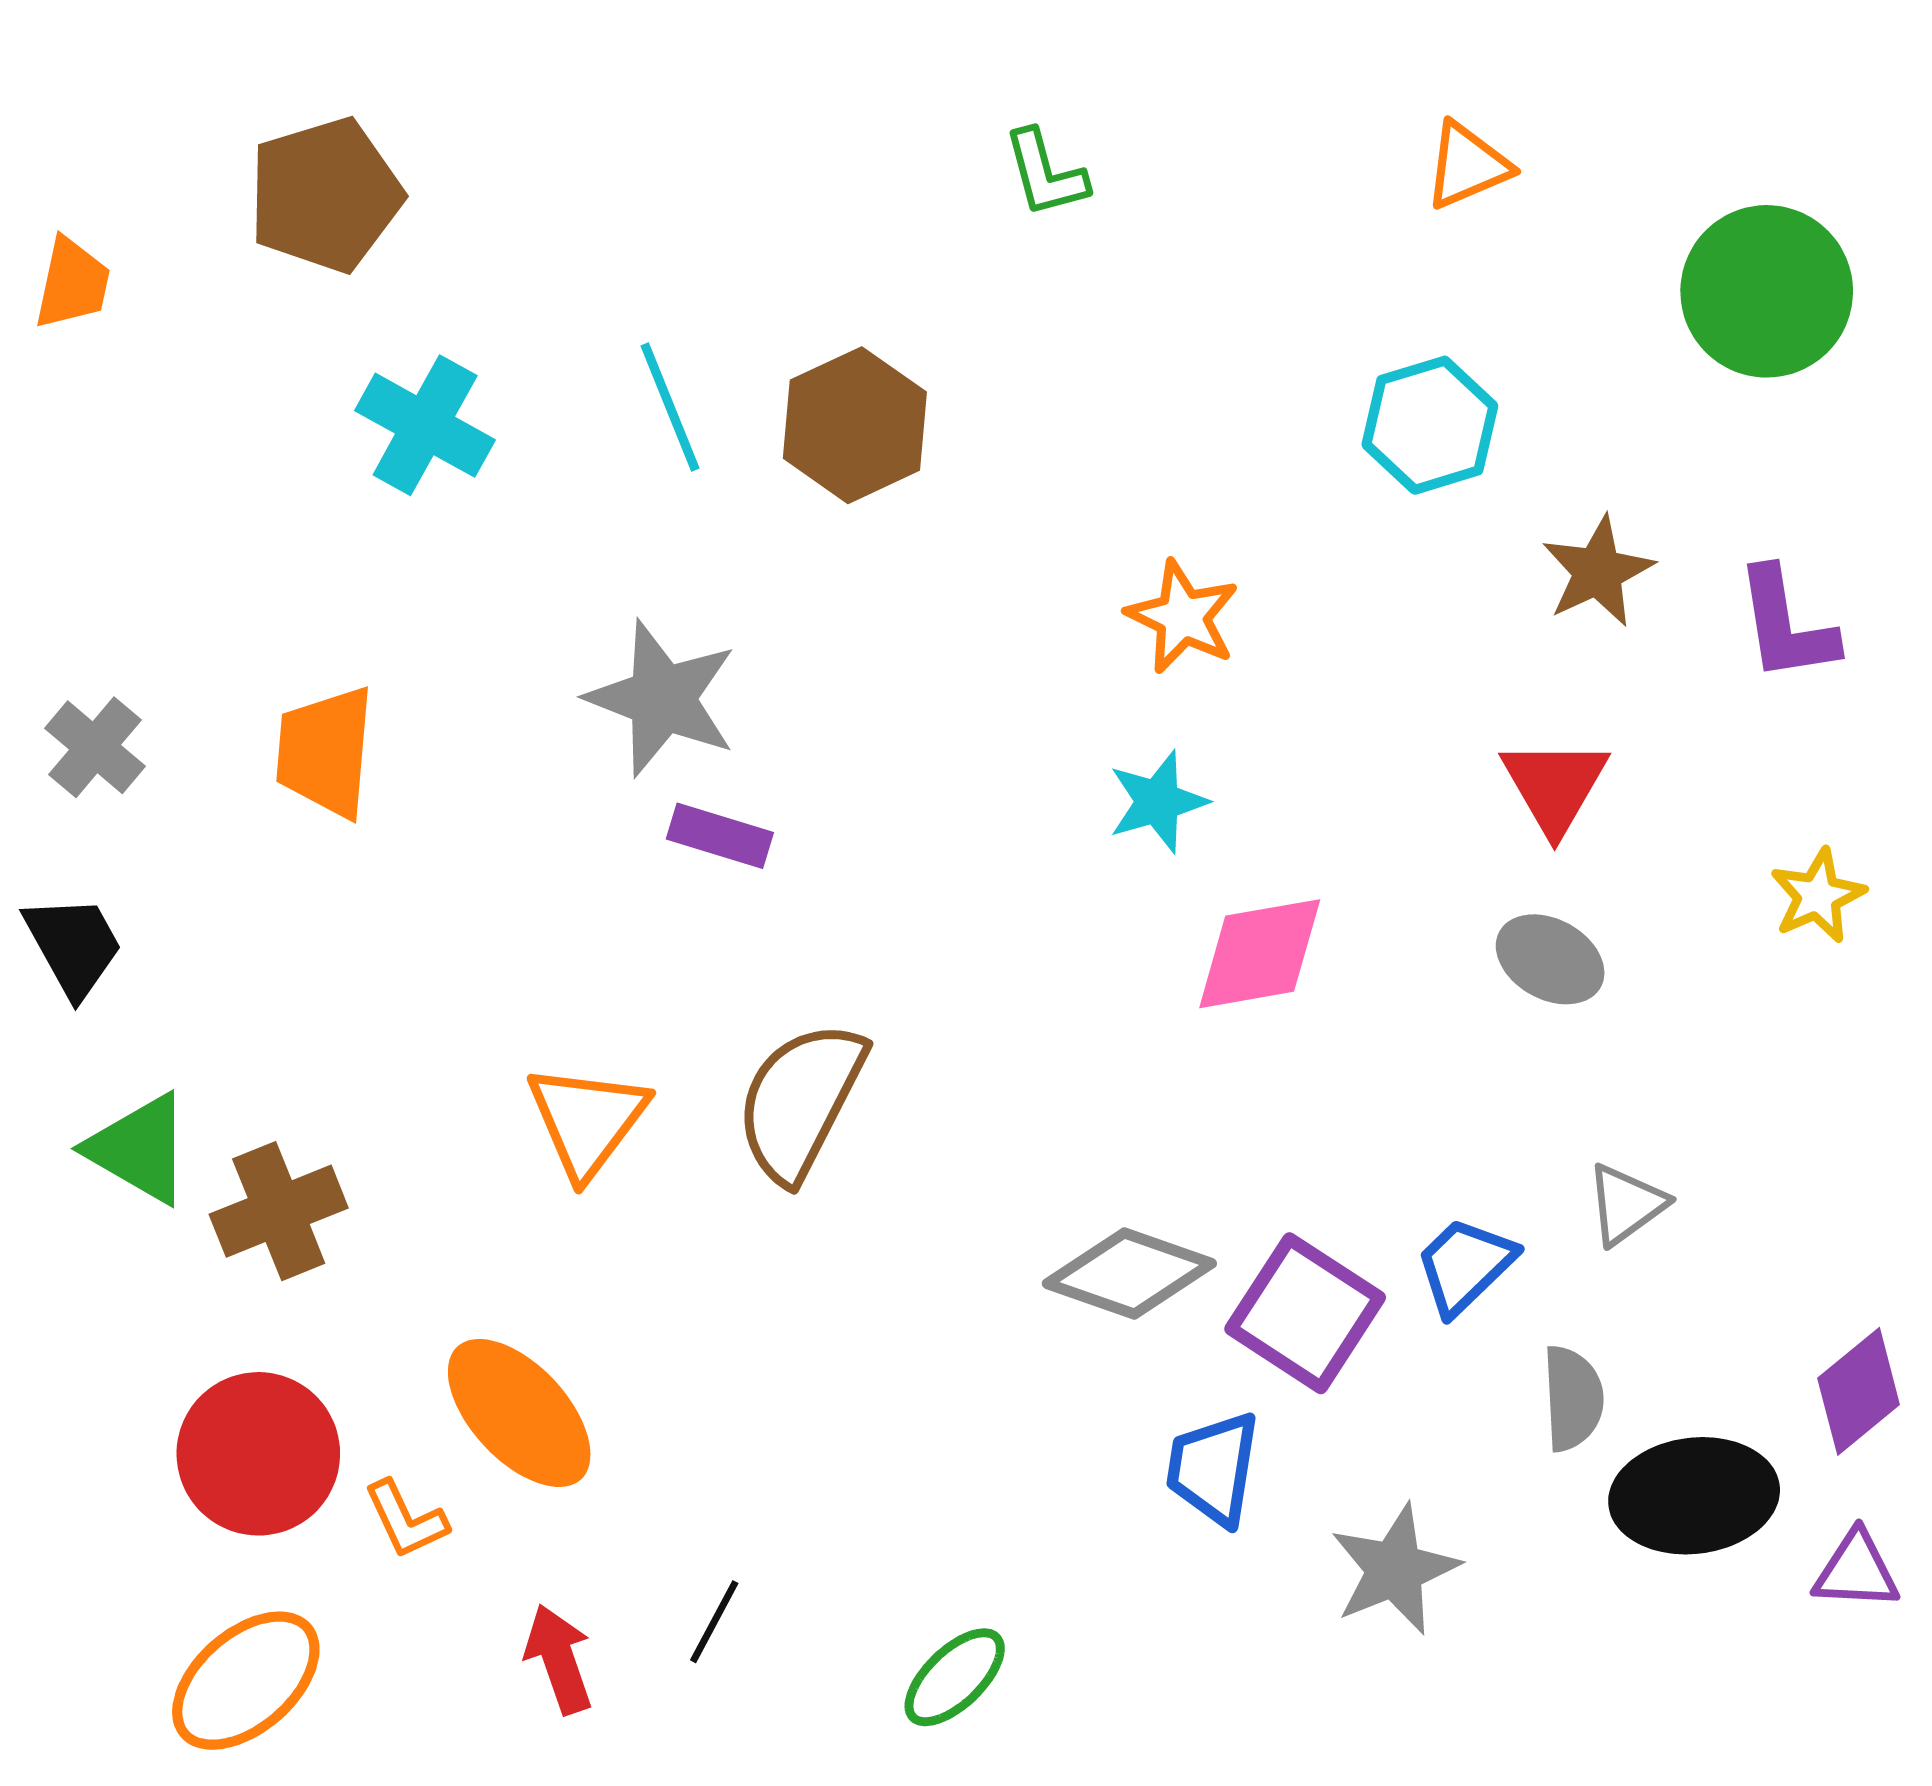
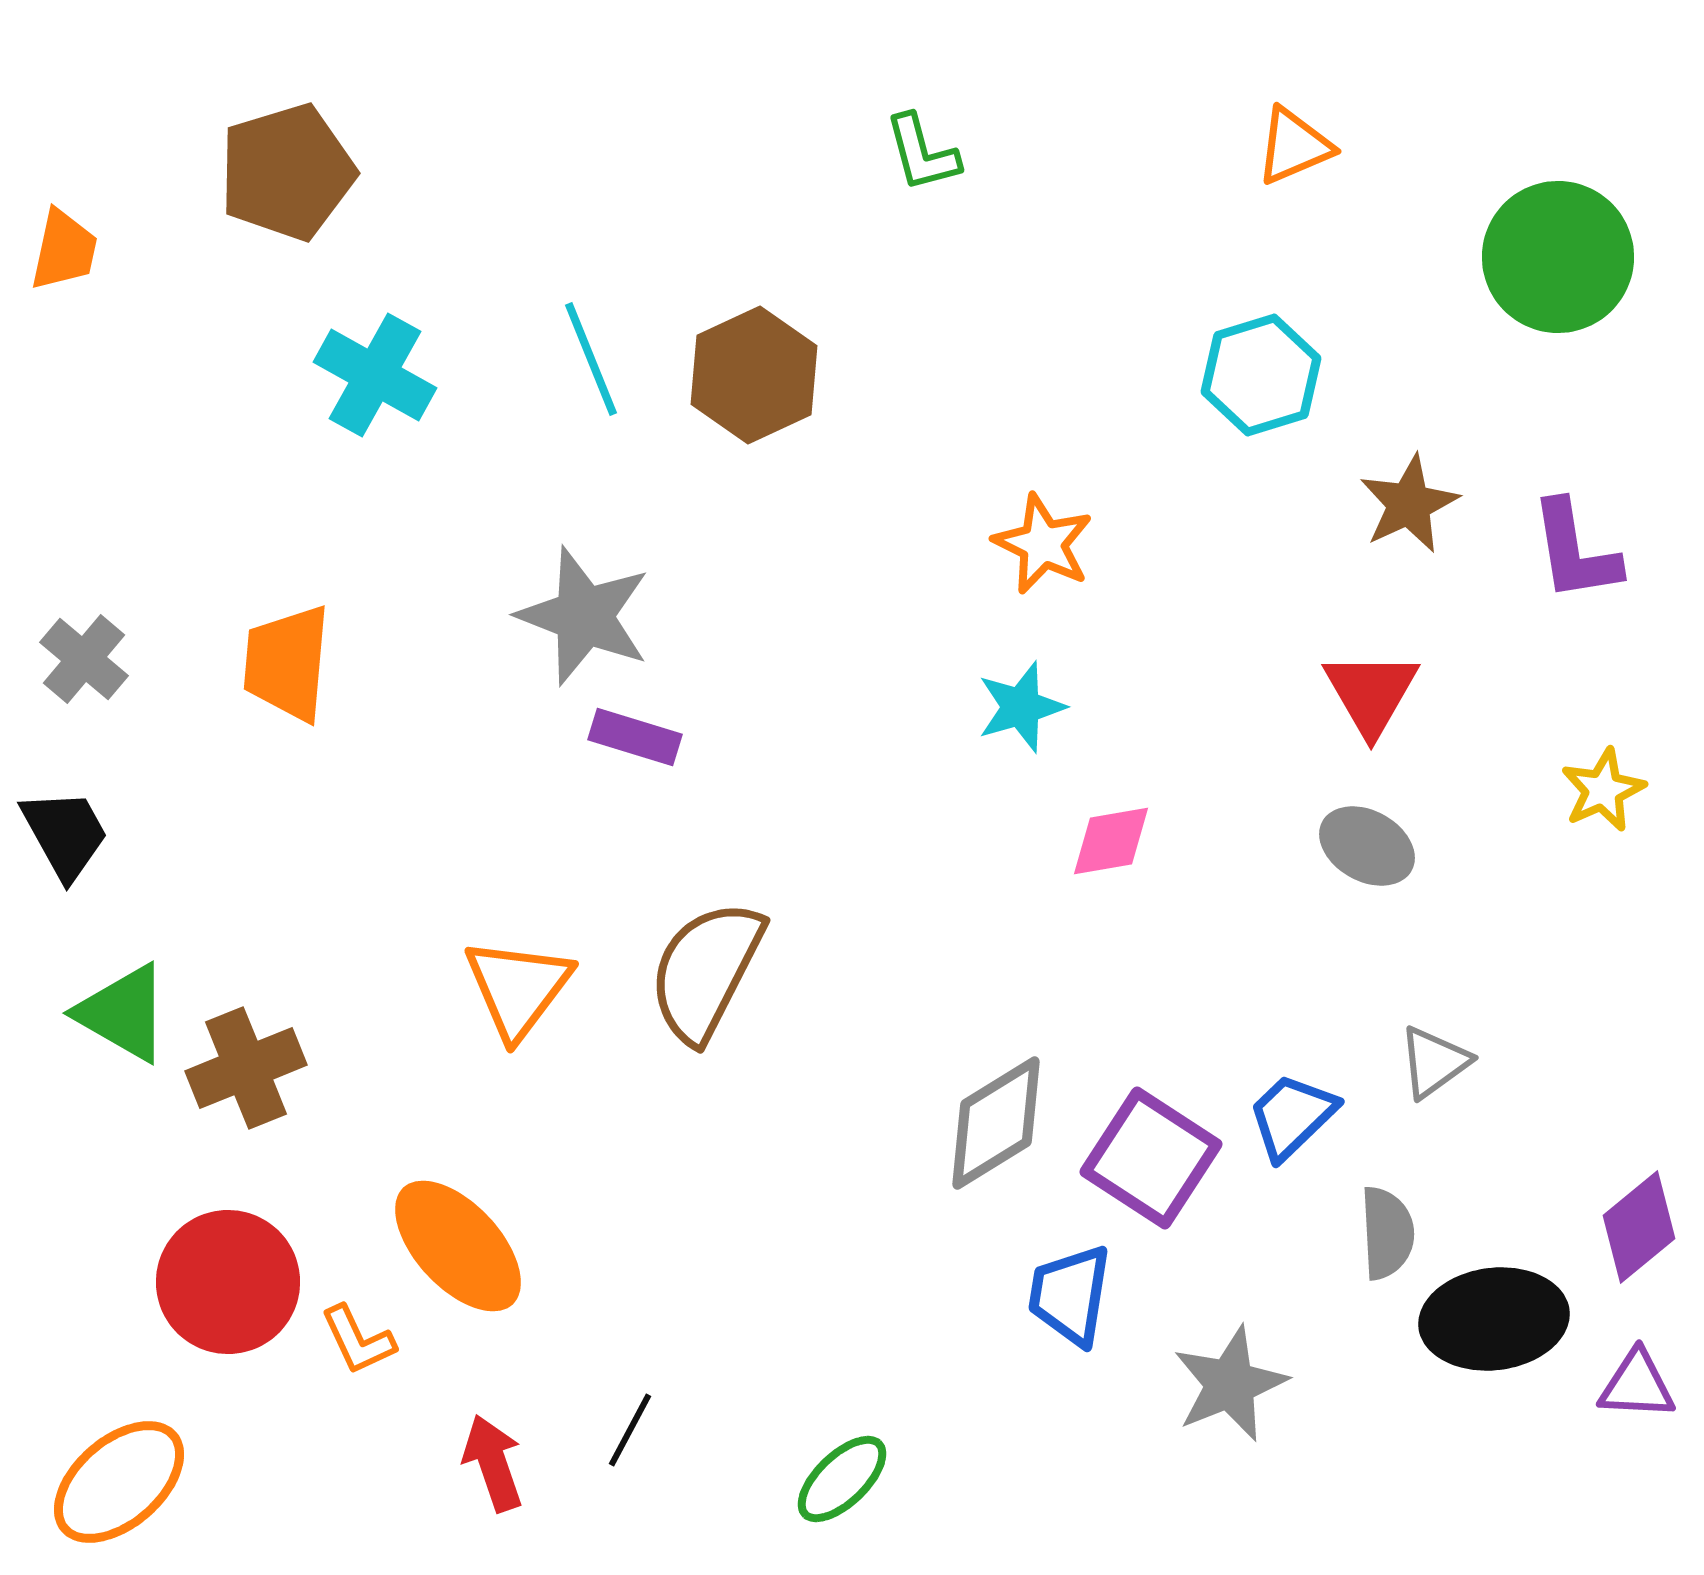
pink diamond: (1260, 954) -> (1111, 841), size x0.7
gray diamond: (1129, 1273) -> (996, 1123), turned -51
orange ellipse: (246, 1681) -> (119, 1482), moved

